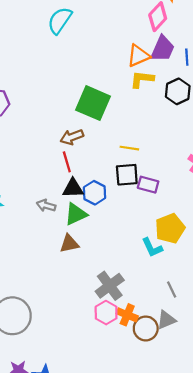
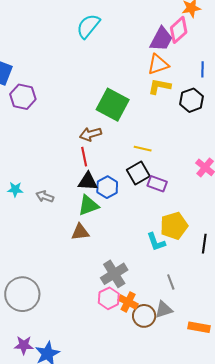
purple trapezoid: (163, 49) -> (161, 39), moved
black square: (127, 175) -> (138, 173), turned -30
gray arrow: (46, 206) -> (45, 196), moved

